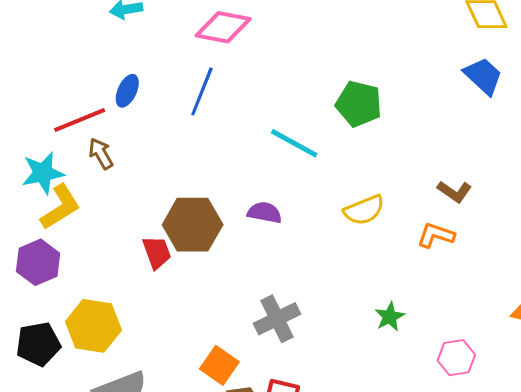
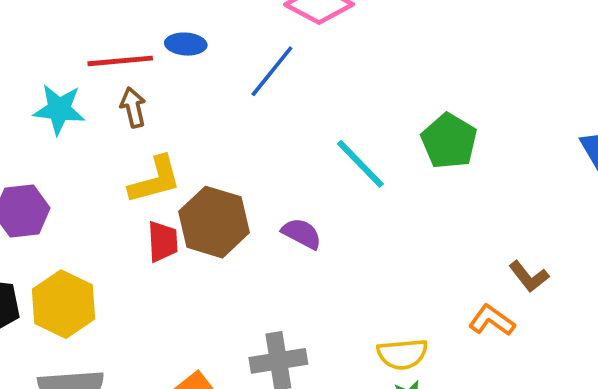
blue ellipse: (127, 91) -> (186, 44), turned 52
yellow L-shape: (60, 207) -> (155, 180), moved
yellow semicircle: (364, 210) -> (402, 354), moved

